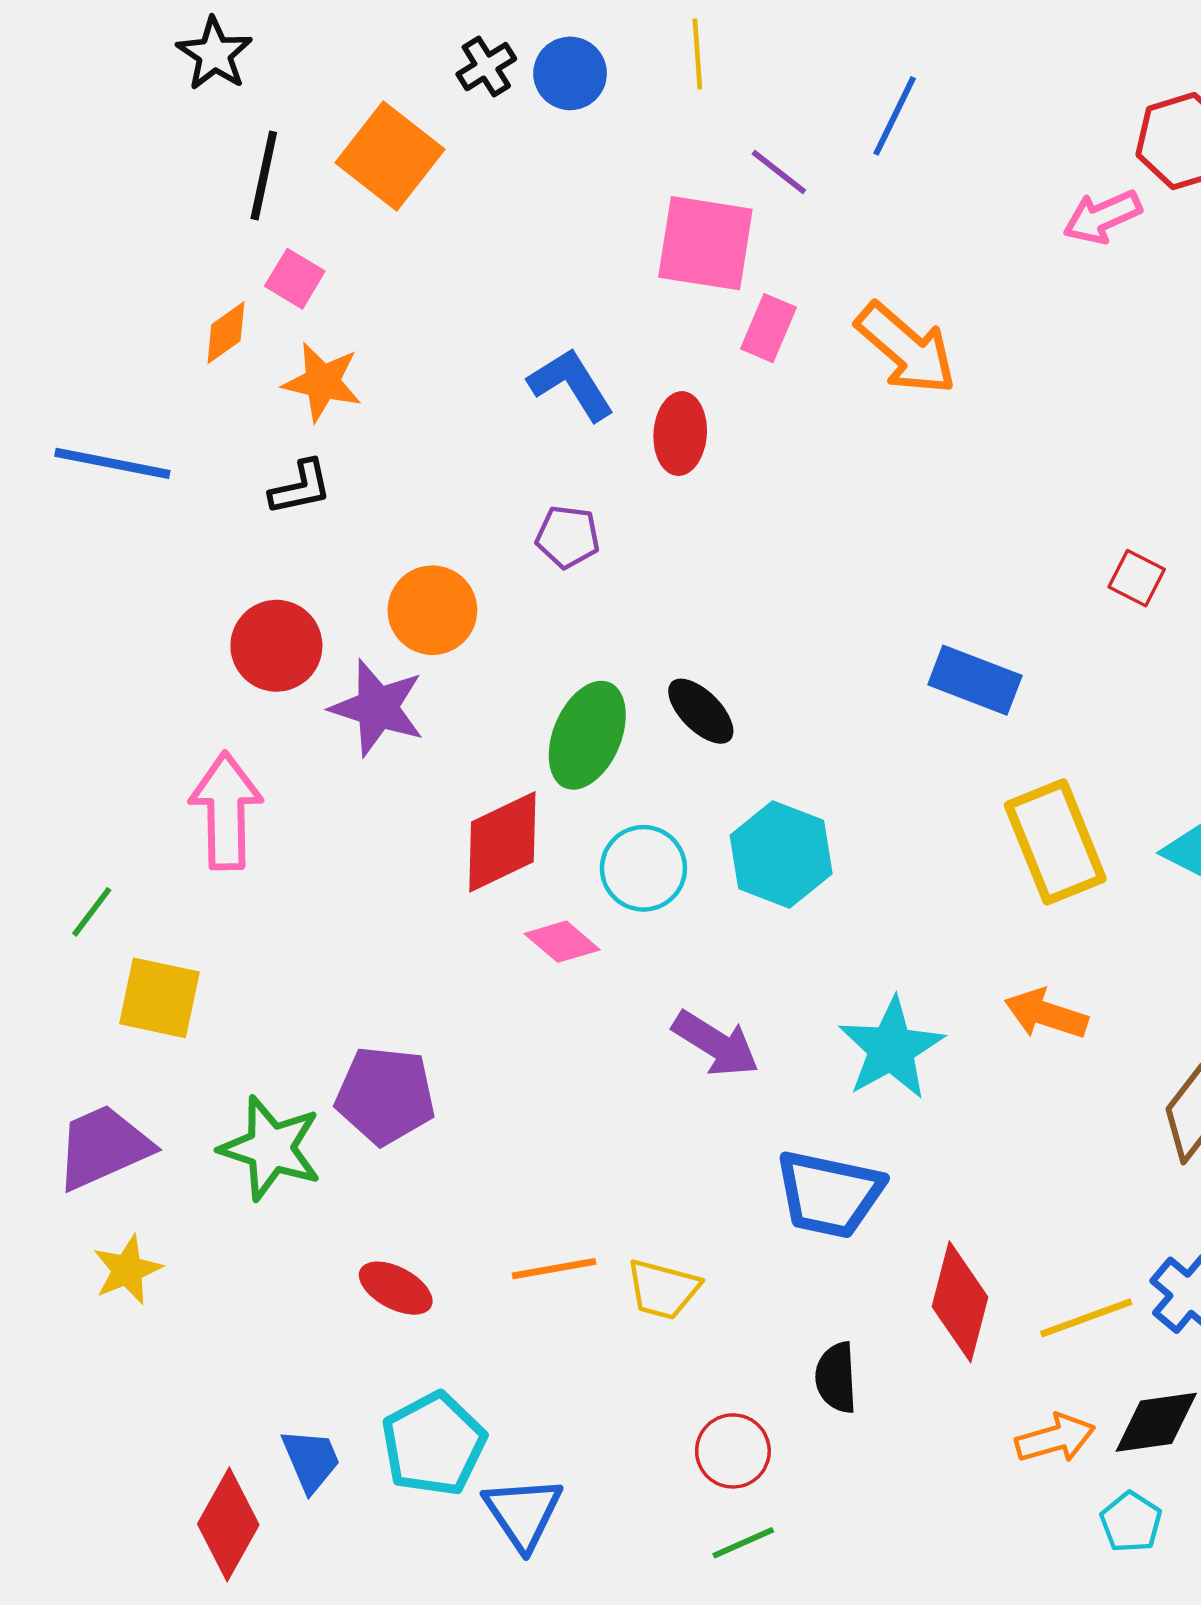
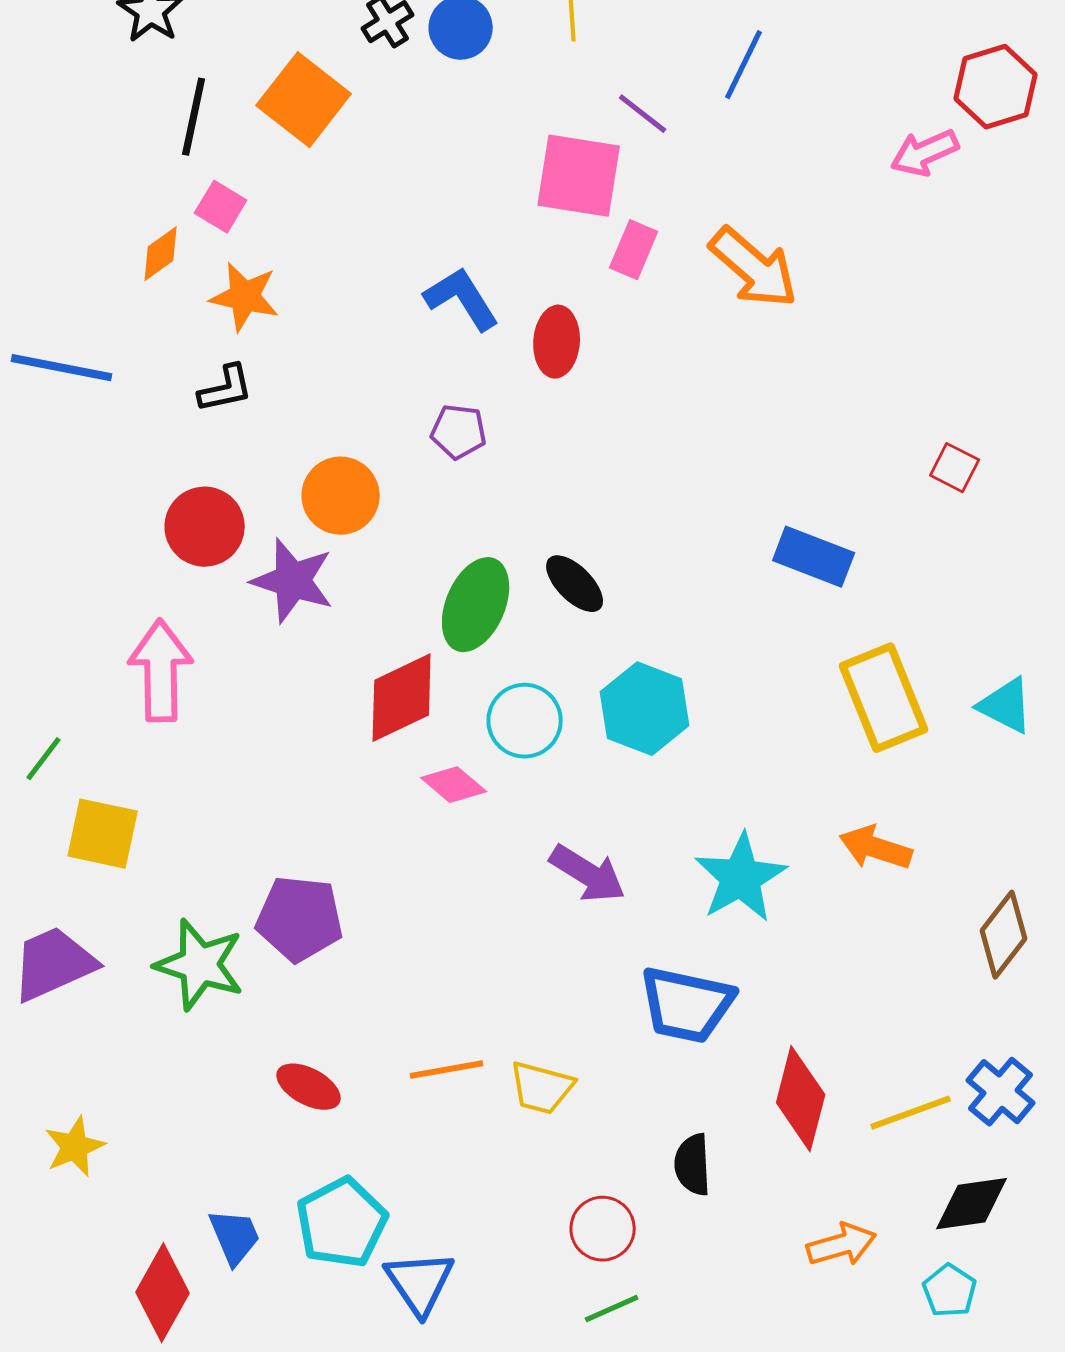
yellow star: (127, 1270) -> (75, 1147), moved
orange arrow: (1055, 1438) -> (842, 1245), moved

